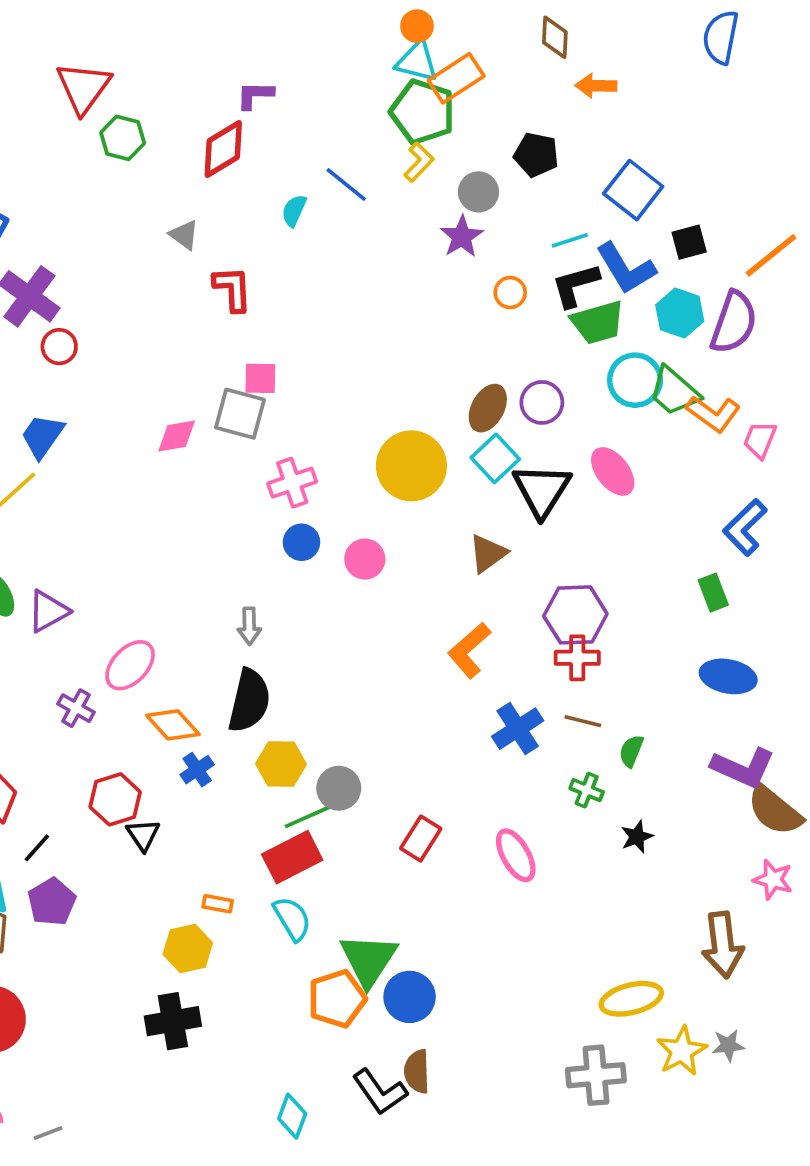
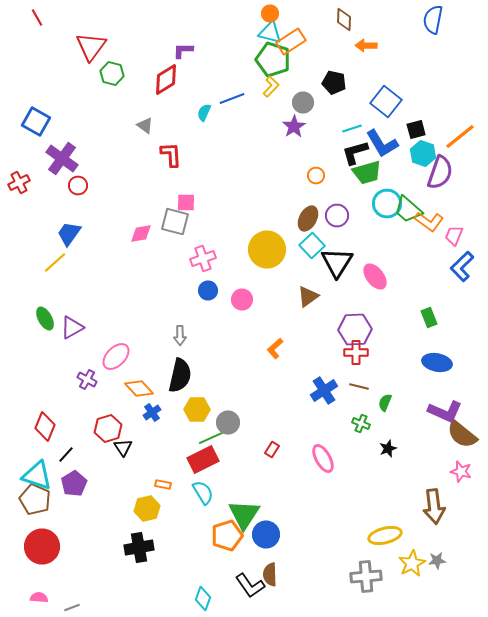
blue line: (346, 184) -> (232, 98), turned -60
orange circle: (510, 293) -> (316, 176), moved
cyan hexagon: (680, 313) -> (423, 154), moved
pink ellipse: (613, 471) -> (375, 276), moved
blue L-shape: (745, 527) -> (462, 266), moved
orange L-shape: (469, 650) -> (275, 348), moved, size x0.7
red rectangle: (421, 839) -> (272, 450), size x0.7

